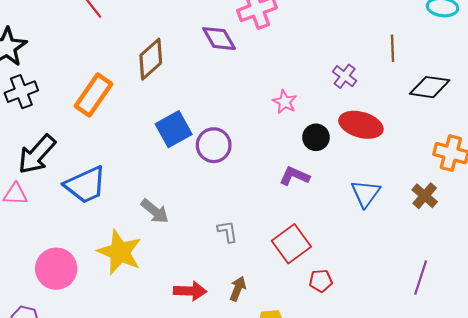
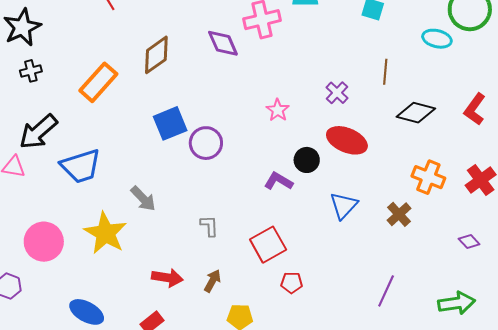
black cross: (21, 92) -> (31, 71), size x0.7
black circle: (316, 137) -> (307, 160), moved

